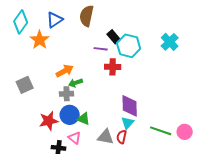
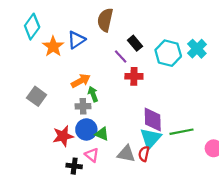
blue triangle: (55, 20) -> (76, 40), moved
cyan hexagon: (129, 46) -> (168, 53), moved
purple line: (101, 49) -> (121, 56), turned 40
green arrow: (76, 83) -> (93, 94), turned 88
gray square: (25, 85) -> (37, 96), turned -30
cyan triangle: (128, 123) -> (151, 138), size x1.5
green line: (161, 131) -> (182, 132), moved, turned -30

